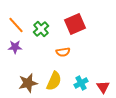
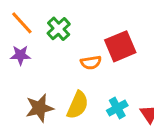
red square: (75, 24) -> (120, 46), moved

